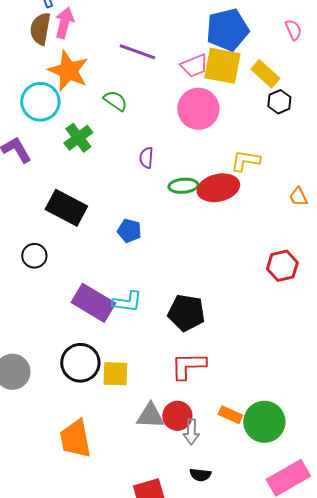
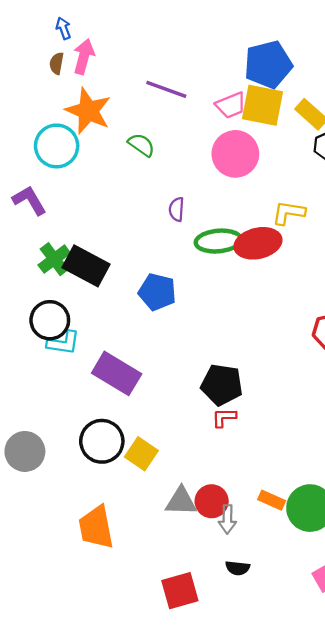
brown semicircle: (40, 29) -> (57, 63), size x0.6
green cross: (78, 138) -> (54, 259), moved
green ellipse: (183, 186) -> (218, 241), size x1.4
blue pentagon: (129, 231) -> (157, 292), size x1.4
black circle: (34, 256) -> (50, 320), size x1.4
cyan L-shape: (127, 302) -> (63, 343), moved
red L-shape: (188, 366) -> (224, 418), moved, size x0.6
yellow square: (115, 374) -> (141, 454), turned 32

